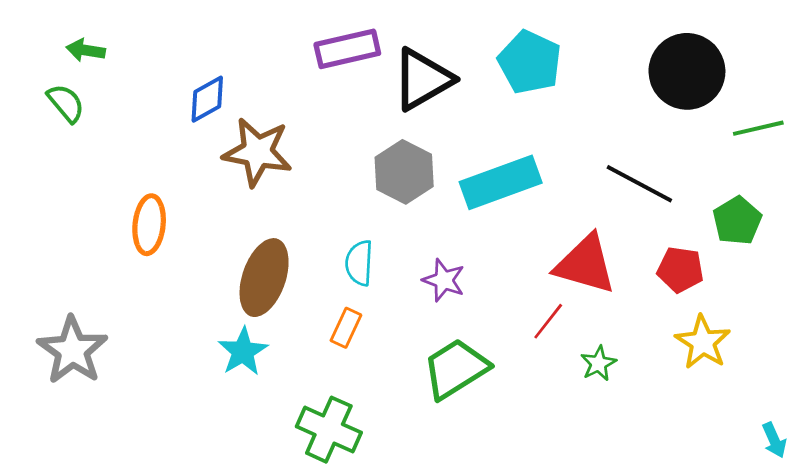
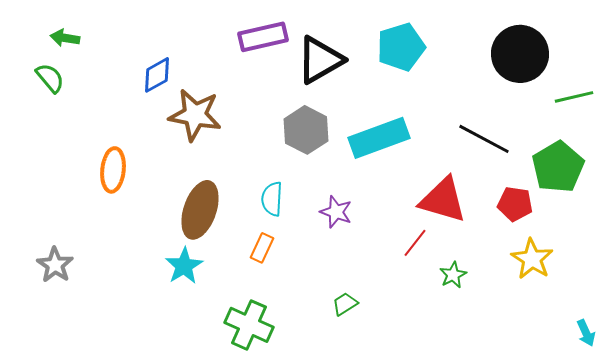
cyan pentagon: (530, 62) -> (401, 47), turned 30
green pentagon: (737, 221) -> (558, 167), size x1.4
gray star: (72, 350) -> (55, 265), size x0.7
green trapezoid: (456, 369) -> (345, 304), moved, size x0.5

